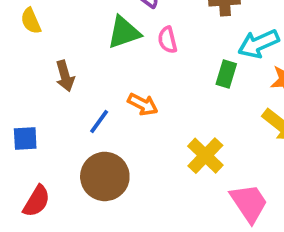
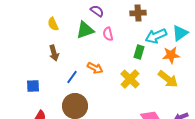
yellow semicircle: (31, 21) -> (53, 24), moved
yellow cross: (205, 156) -> (130, 79), moved

